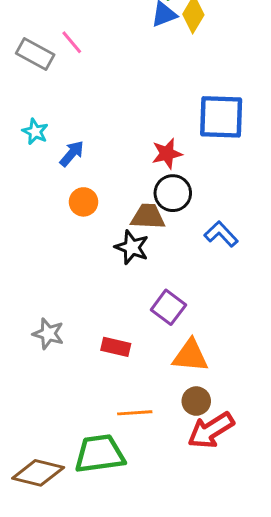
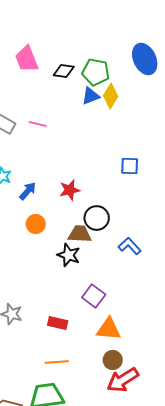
pink line: (72, 42) -> (38, 124), moved, turned -36
blue square: (221, 117) -> (130, 166), size x0.6
red star: (167, 154) -> (70, 190), moved
orange line: (135, 413) -> (57, 362), moved

